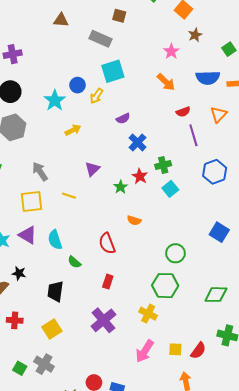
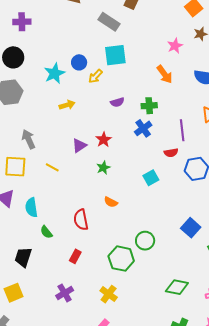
red semicircle: (183, 112) -> (171, 153), moved
blue cross: (138, 142) -> (143, 128), moved
green cross: (163, 165) -> (149, 106), moved
red star: (140, 176) -> (104, 140), moved
green hexagon: (165, 286) -> (121, 259), moved
purple cross: (104, 320) -> (65, 293), size x0.7

